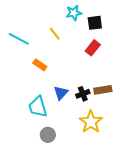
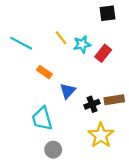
cyan star: (74, 13) -> (82, 44), moved
black square: (95, 23) -> (108, 13), moved
blue triangle: (61, 93) -> (68, 91), moved

